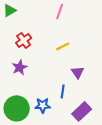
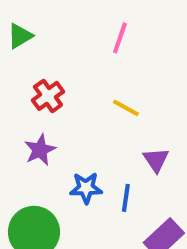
yellow line: (63, 46) -> (126, 108), turned 56
blue star: (43, 105) -> (86, 188), moved

